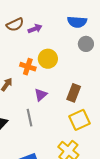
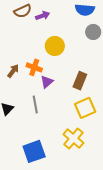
orange cross: (28, 67) -> (34, 67), moved

